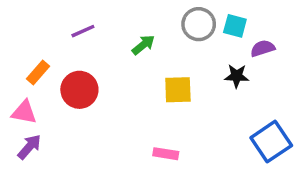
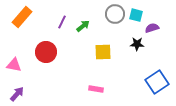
purple line: (83, 31) -> (62, 22), moved, turned -40
orange rectangle: (38, 72) -> (22, 17), moved, size x1.5
purple arrow: (29, 147) -> (17, 94), moved

